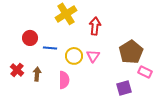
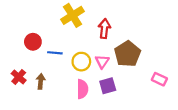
brown pentagon: (131, 52) -> (127, 54), moved
pink semicircle: (64, 80) -> (82, 89), moved
purple square: (124, 88) -> (108, 86), moved

